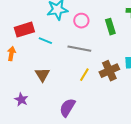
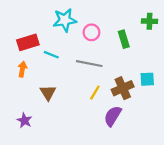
orange arrow: (11, 54) -> (22, 69), moved
purple semicircle: (67, 108) -> (113, 116), moved

